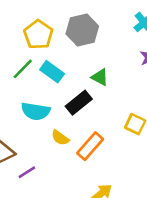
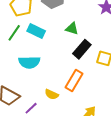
black rectangle: (79, 103) -> (82, 49), moved
yellow semicircle: (60, 138) -> (52, 94), moved

